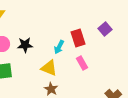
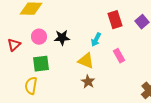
red rectangle: (78, 38) -> (115, 20), moved

